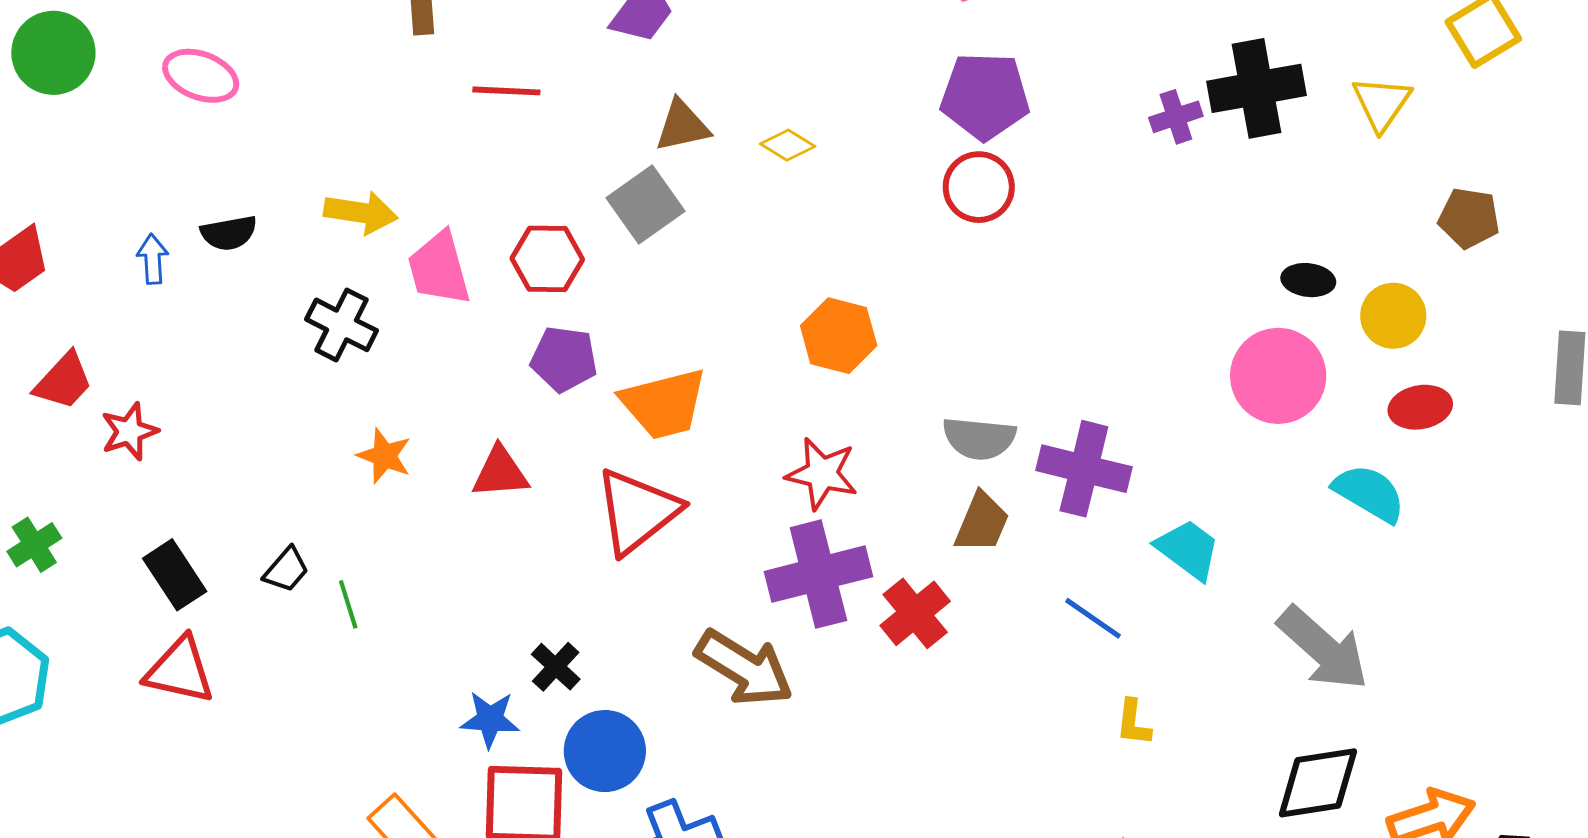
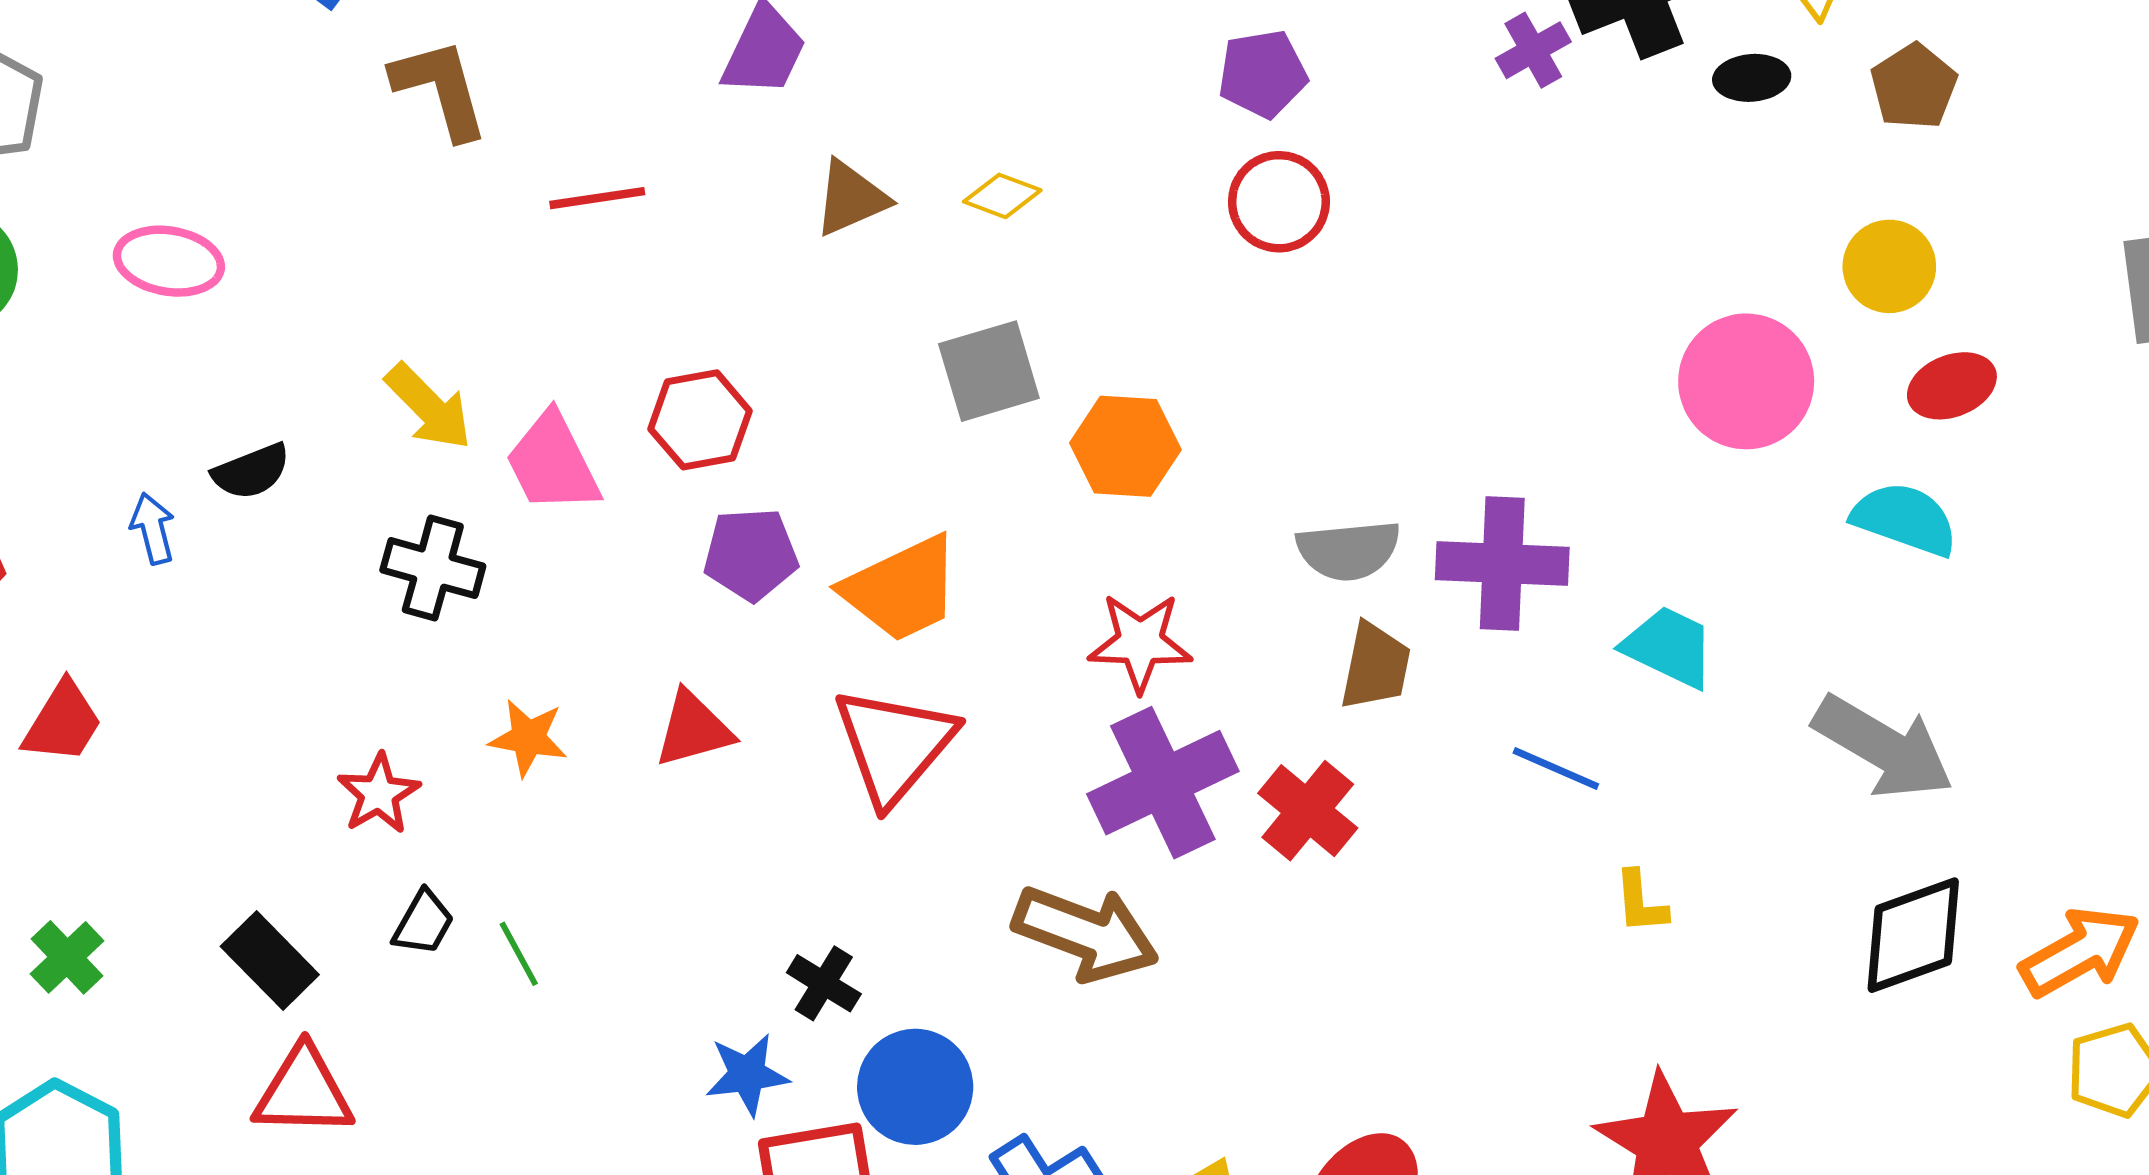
purple pentagon: (985, 96) -> (1263, 74), size x0.7
gray square: (645, 205) -> (989, 371), moved, turned 30
yellow arrow: (361, 212) -> (429, 407), turned 48
brown pentagon: (1469, 218) -> (1914, 86), moved, turned -30
black ellipse: (1308, 280) -> (1752, 78), moved
red star: (129, 431) -> (379, 794), moved

